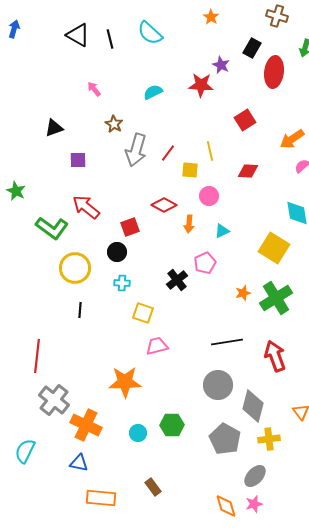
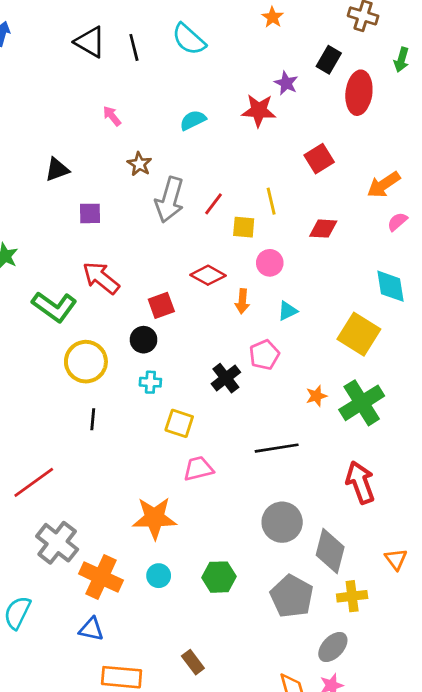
black line: (227, 342) -> (277, 448), moved
red line: (37, 356) -> (34, 482), turned 48
cyan circle: (138, 433) -> (159, 576), moved

